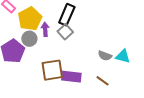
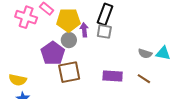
yellow pentagon: (30, 19) -> (68, 20), turned 30
gray square: (65, 32) -> (104, 31), turned -35
brown square: (52, 70) -> (69, 72), moved

